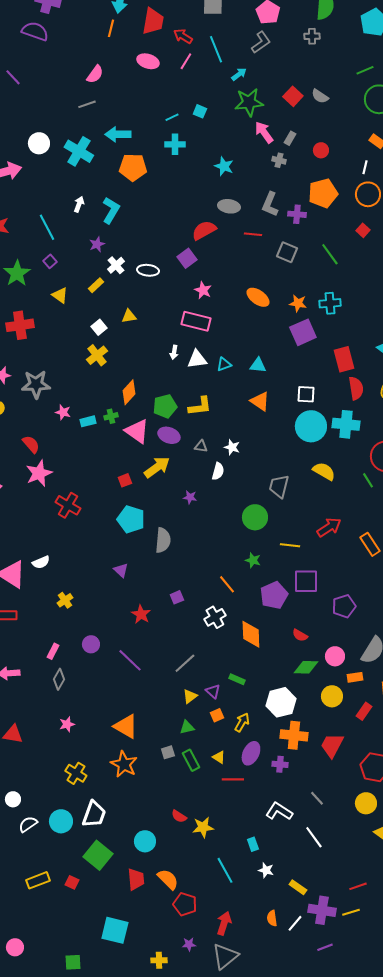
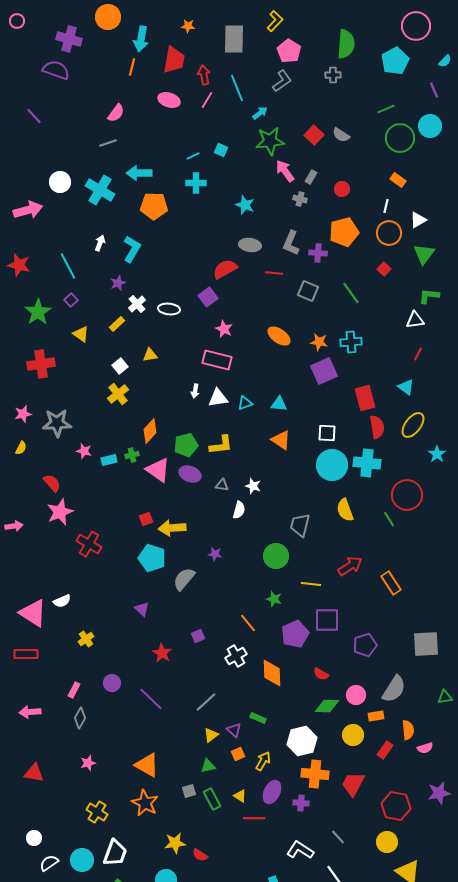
red arrow: (183, 36) -> (204, 75), turned 48
yellow arrow: (157, 467) -> (172, 528), moved, turned -148
yellow semicircle: (324, 471) -> (345, 510), turned -140
purple star: (190, 497) -> (215, 554), moved
gray semicircle: (163, 540) -> (184, 579), turned -145
yellow star: (203, 827) -> (175, 843), moved

